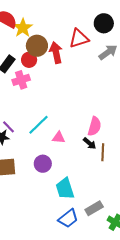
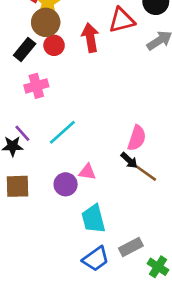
brown circle: (37, 46) -> (46, 22), moved
pink cross: (21, 80) -> (36, 86), moved
pink triangle: (59, 138) -> (87, 172), moved
brown line: (103, 152) -> (146, 173), turned -60

